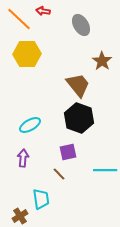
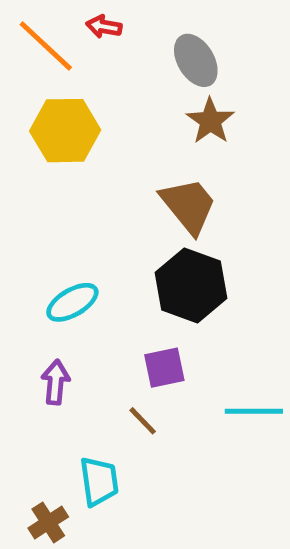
brown star: (102, 61) -> (210, 121), moved

